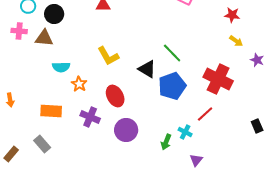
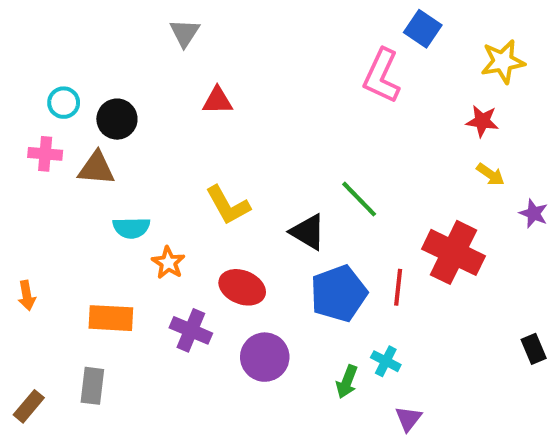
blue pentagon: (172, 86) -> (339, 293), moved
red ellipse: (115, 96) -> (242, 287), turned -40
red line: (205, 114) -> (398, 287), moved, turned -42
gray rectangle: (42, 144) -> (92, 386), turned 48

